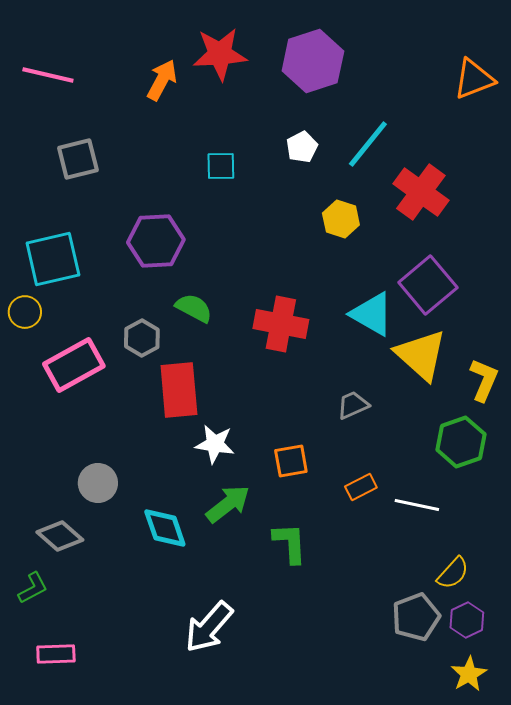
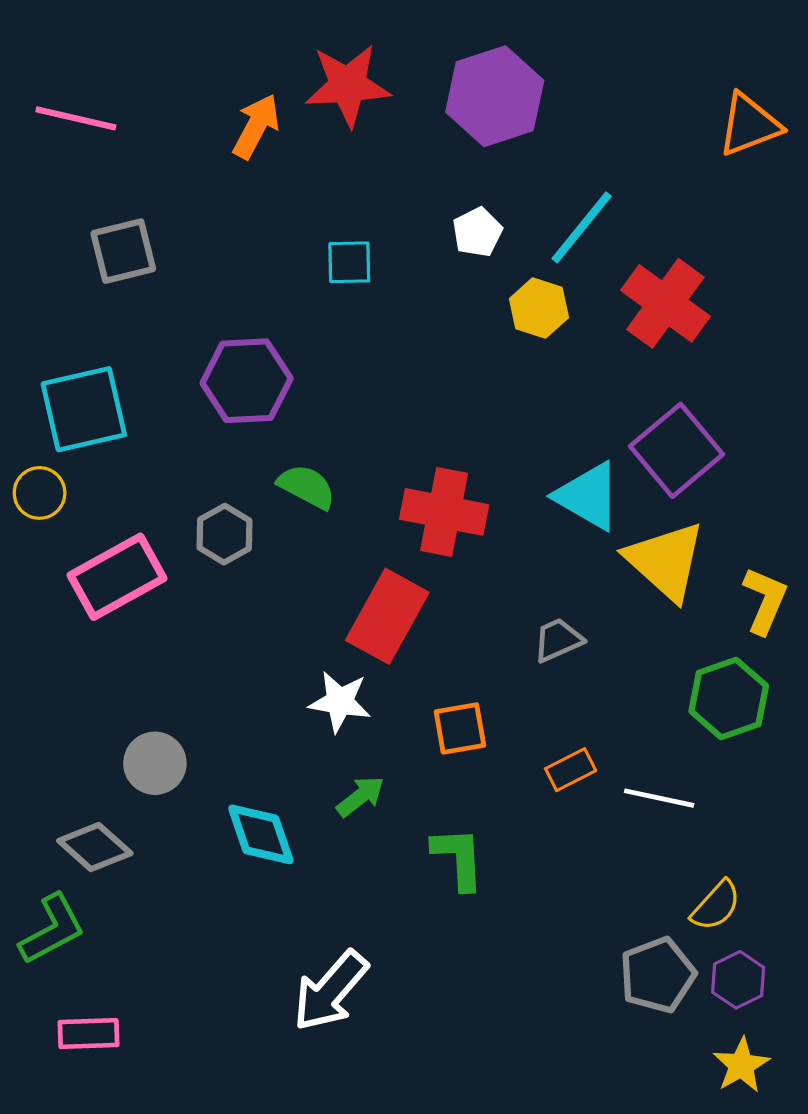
yellow hexagon: (341, 219) -> (539, 308), moved
red rectangle: (179, 390) -> (387, 616), moved, turned 34
green arrow: (228, 504) -> (360, 796), size x0.7
green L-shape: (33, 588) -> (52, 929), size x1.4

